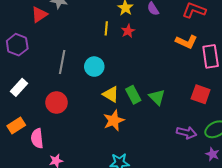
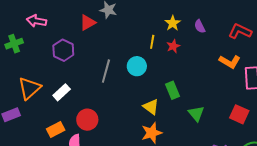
cyan circle: (94, 67) -> (137, 66), moved
green rectangle: (133, 95) -> (173, 90), moved
red circle: (56, 102) -> (87, 120), moved

